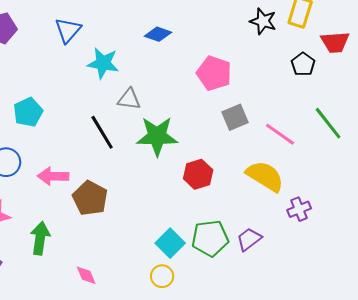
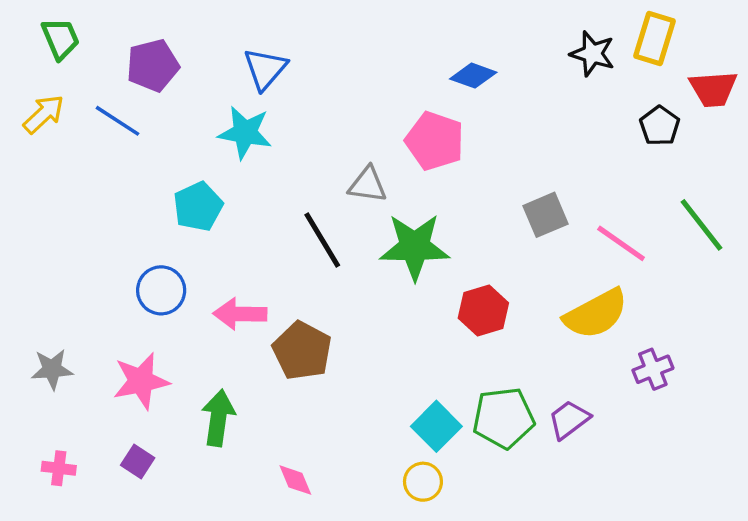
blue diamond: (158, 34) -> (473, 76), moved
cyan star: (103, 63) -> (245, 133), moved
pink pentagon: (214, 73) -> (435, 141), moved
yellow semicircle: (265, 176) -> (596, 314), turned 120

